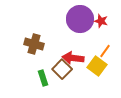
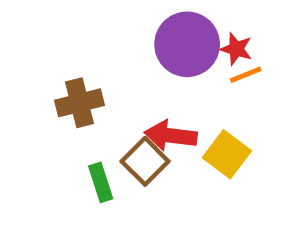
brown cross: (34, 44) -> (80, 103), turned -30
orange line: (105, 51) -> (246, 75), moved, turned 32

